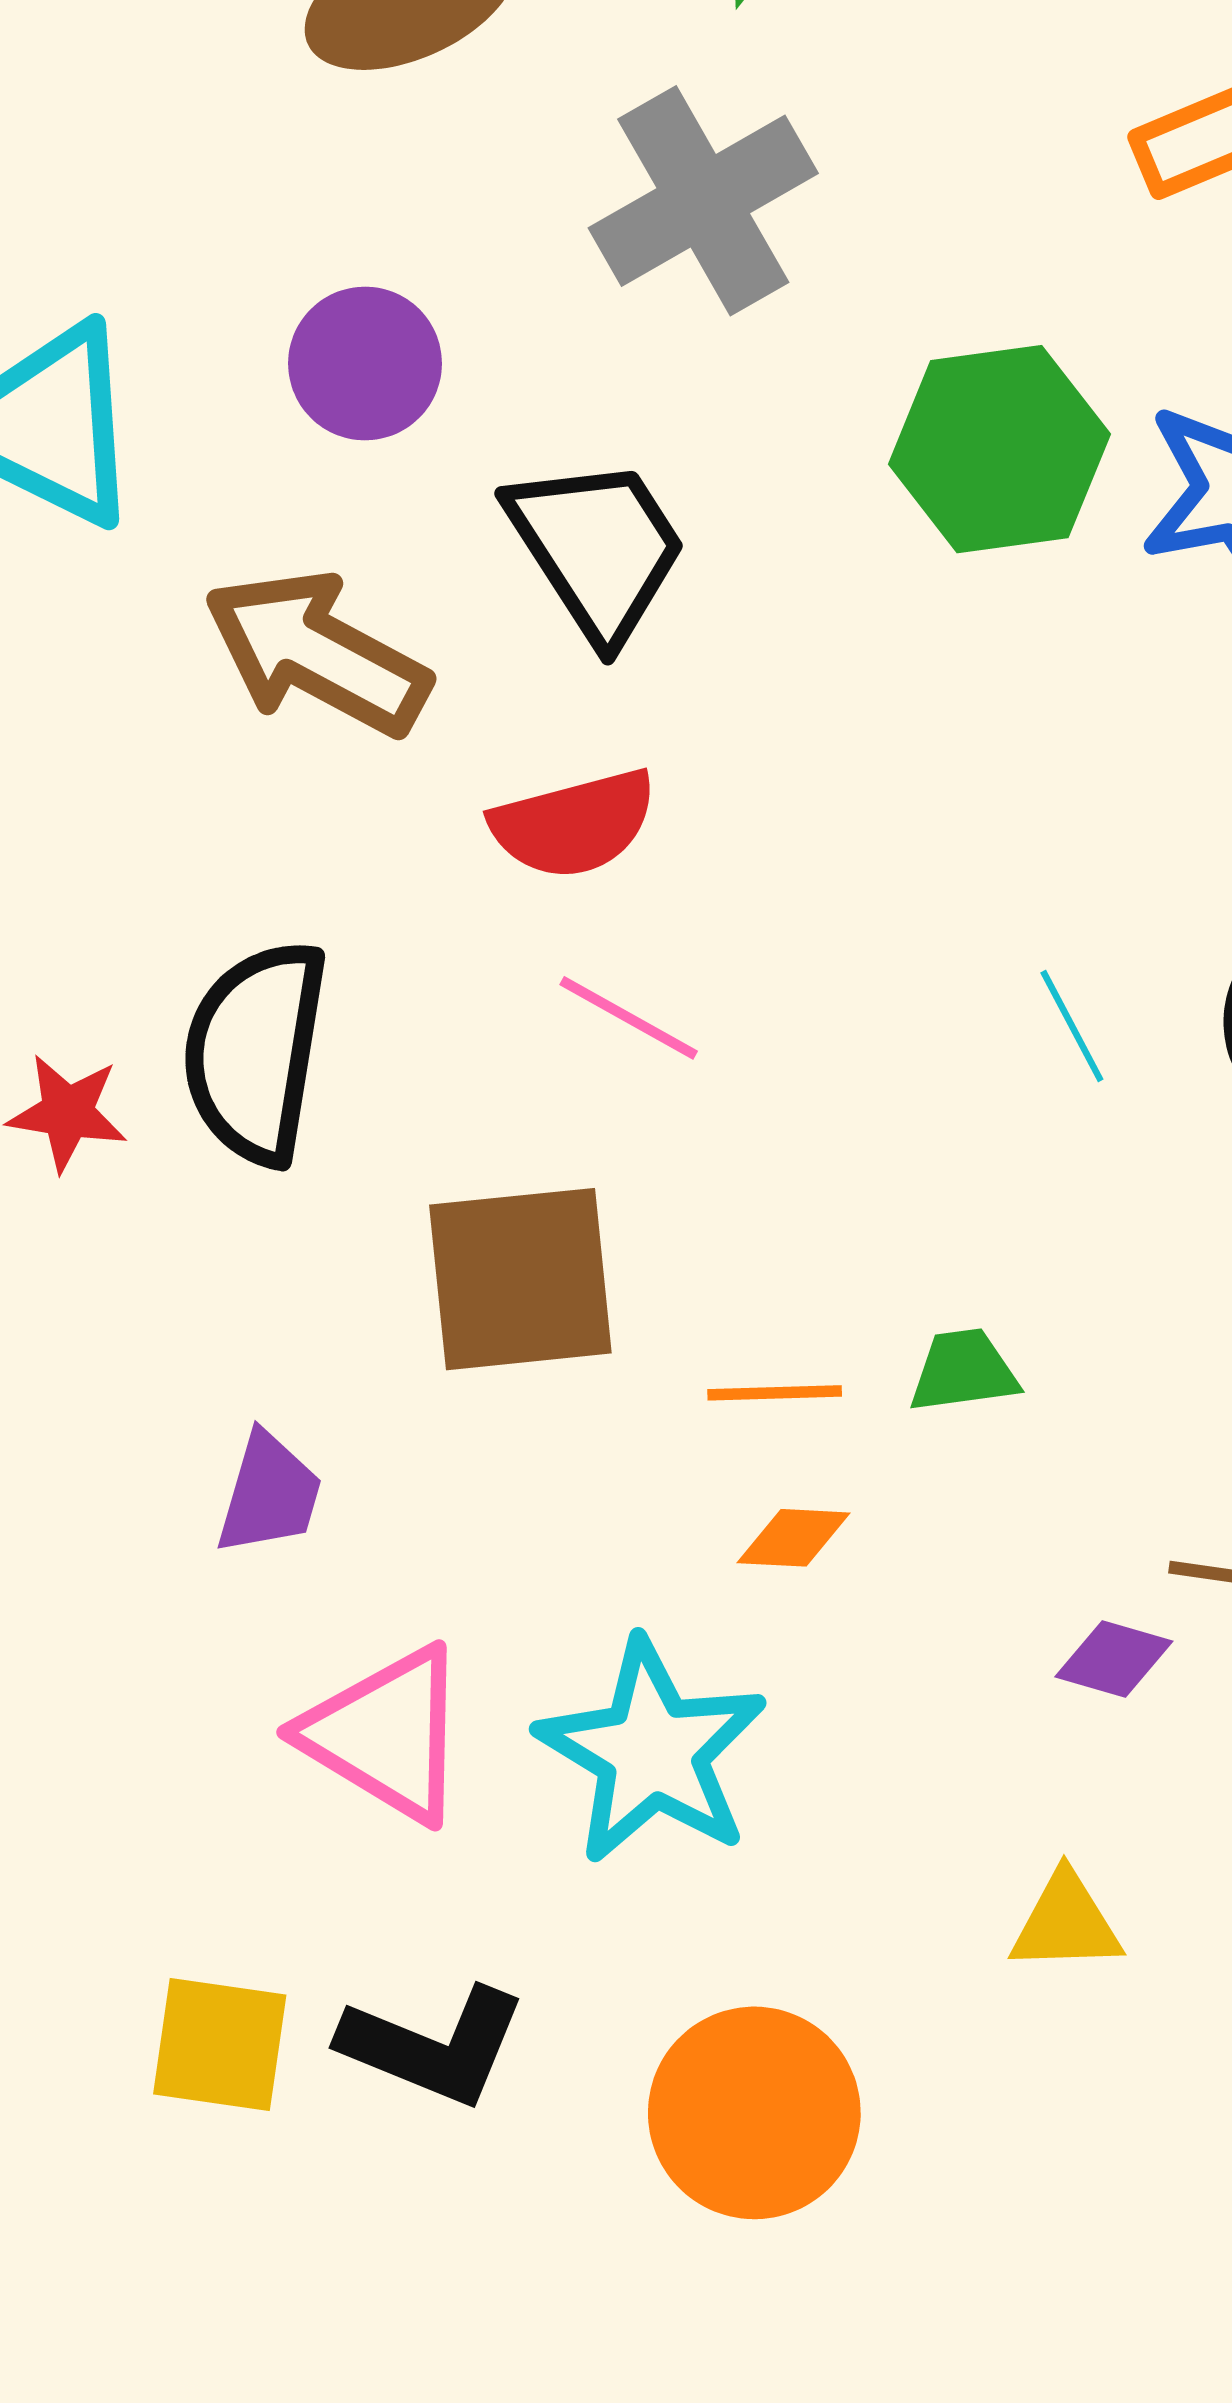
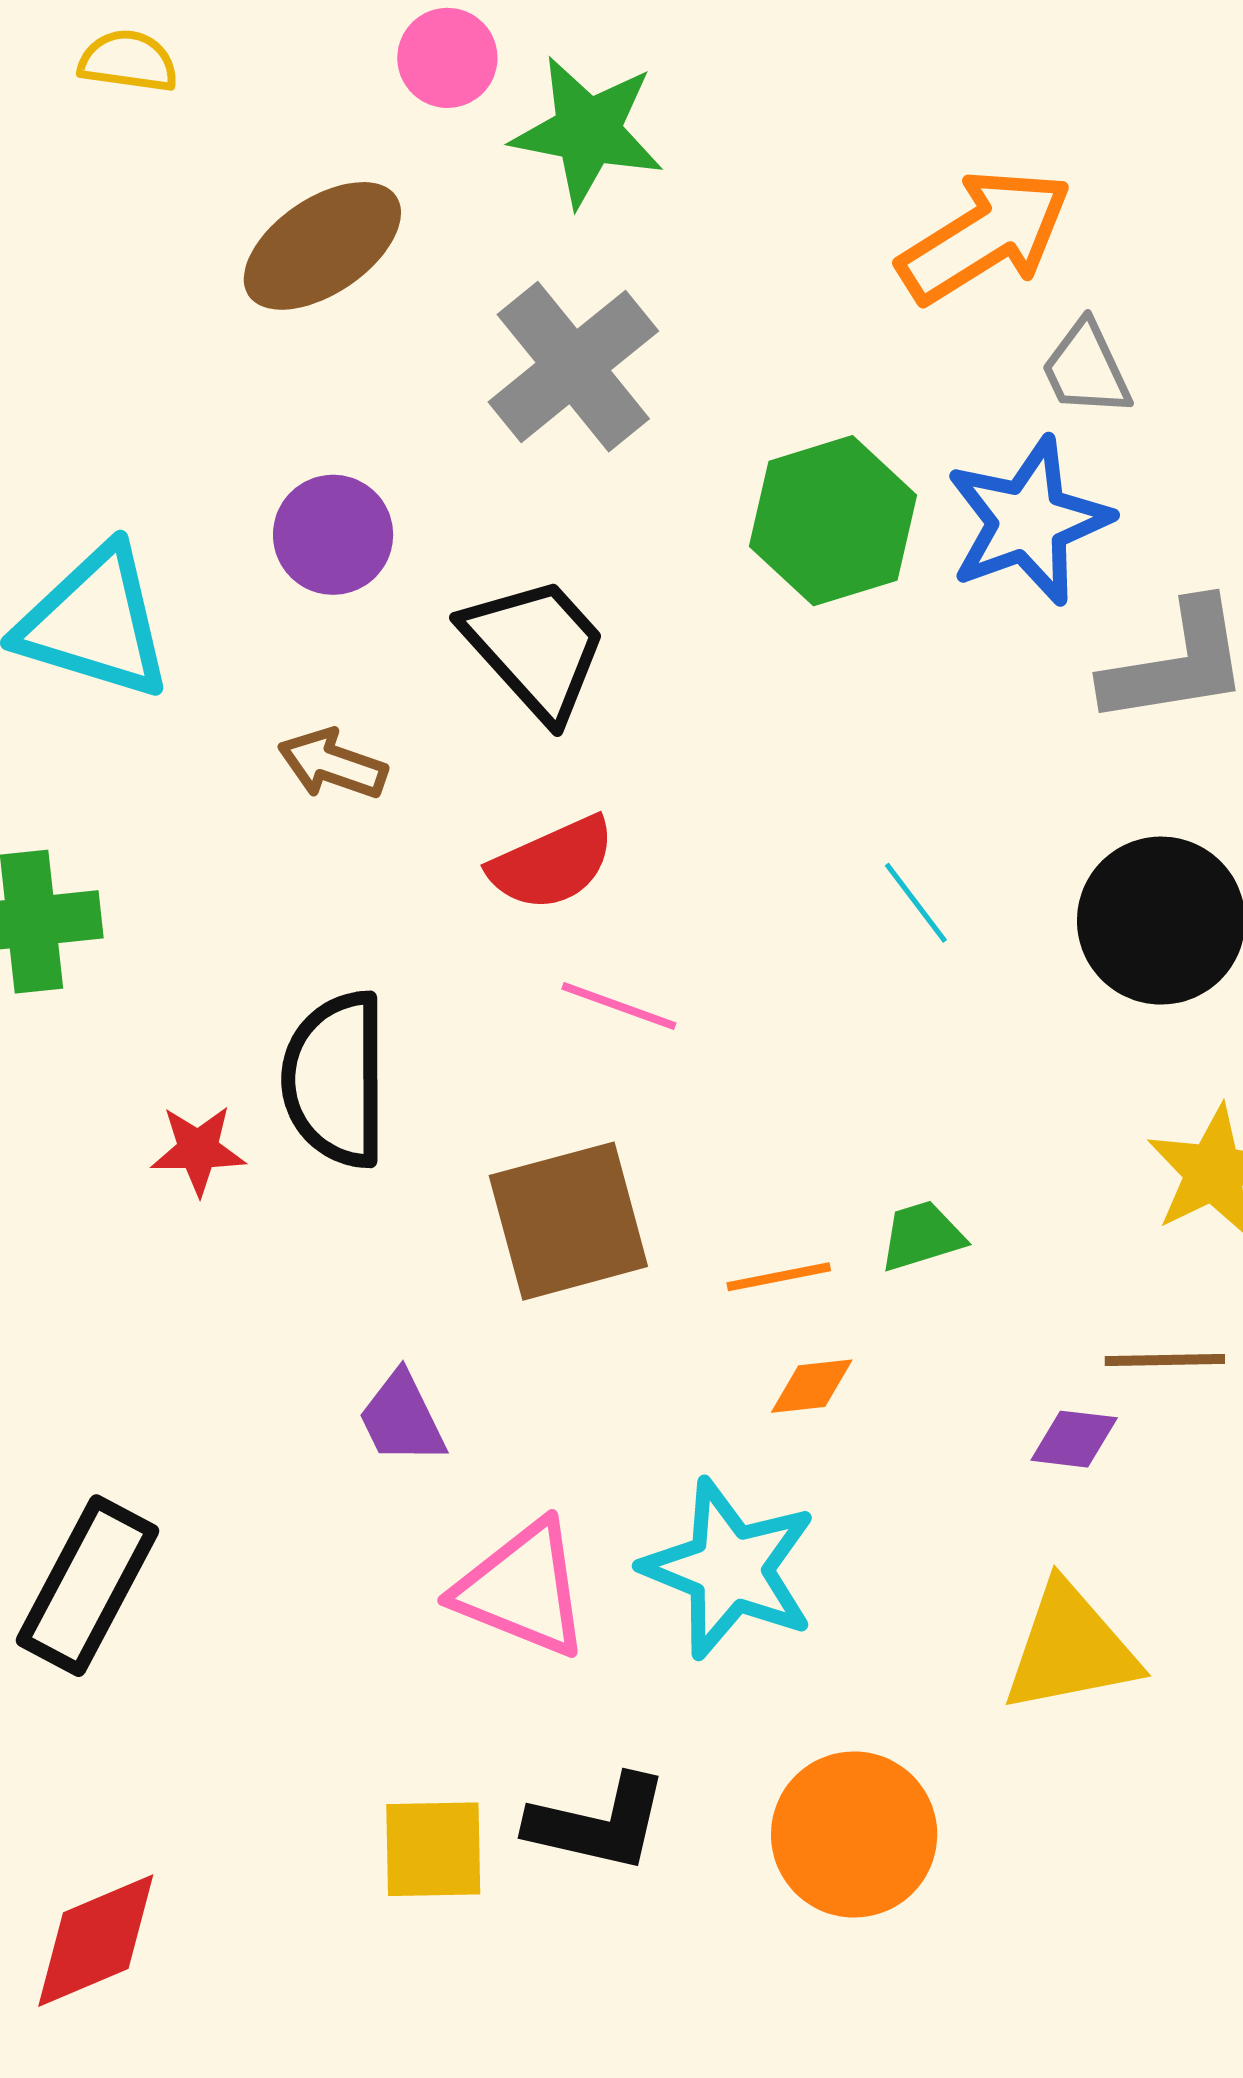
brown arrow: (317, 653) -> (332, 764), size x0.6
cyan line: (1072, 1026) -> (916, 903), moved
purple trapezoid: (269, 1494) -> (402, 1418), turned 147
yellow triangle: (1066, 1923) -> (1070, 1649), size x1.6

